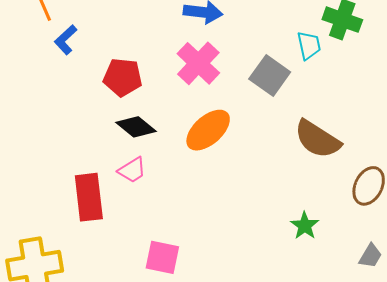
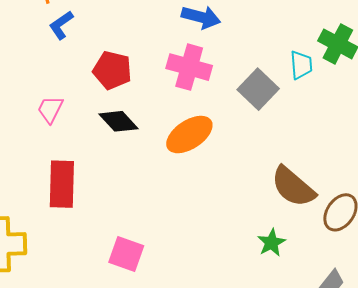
pink cross: (198, 63) -> (189, 67), turned -36
brown semicircle: (317, 139) -> (293, 187), moved
pink trapezoid: (132, 170) -> (50, 109), moved, turned 140

